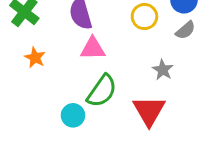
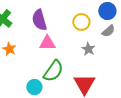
gray star: (163, 70) -> (88, 49), moved

